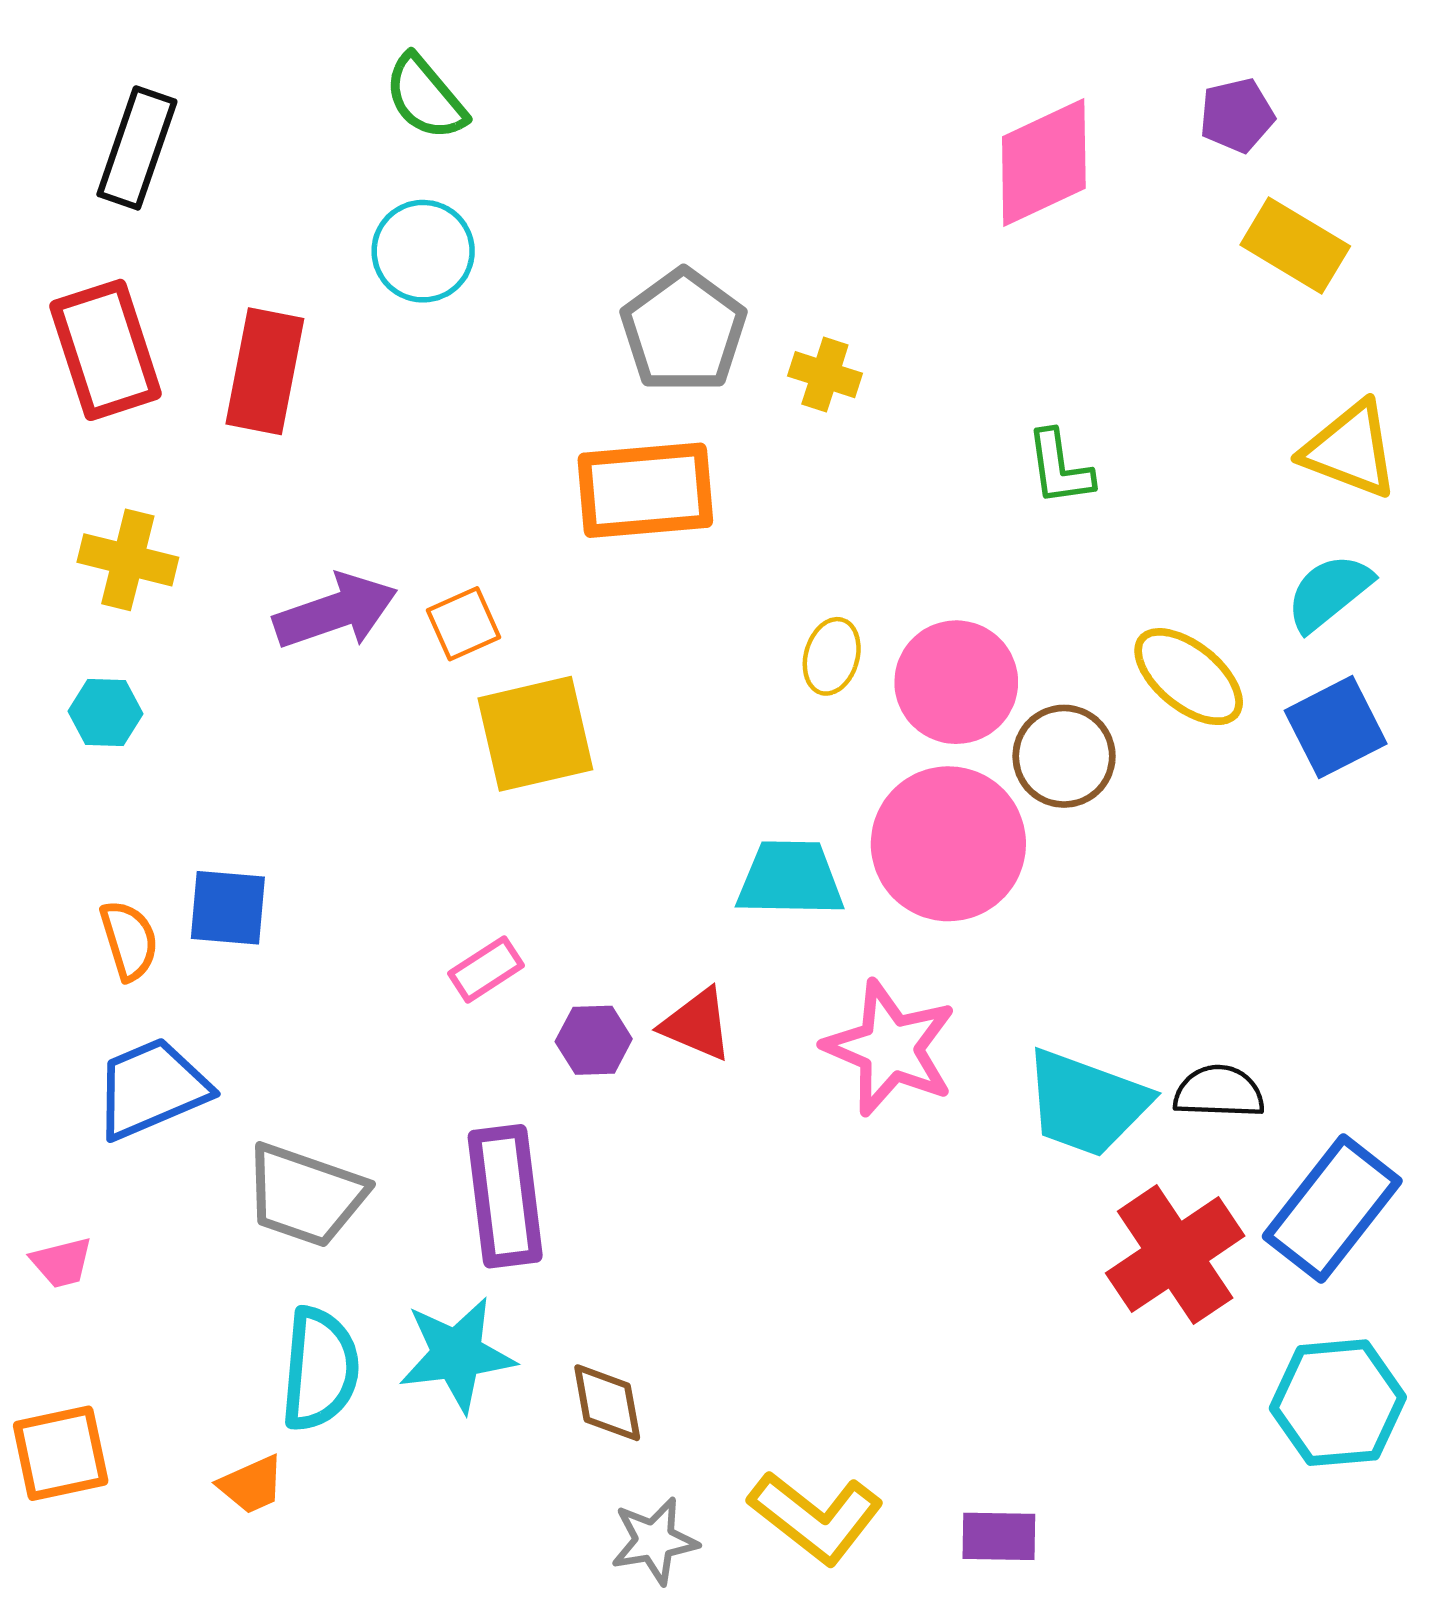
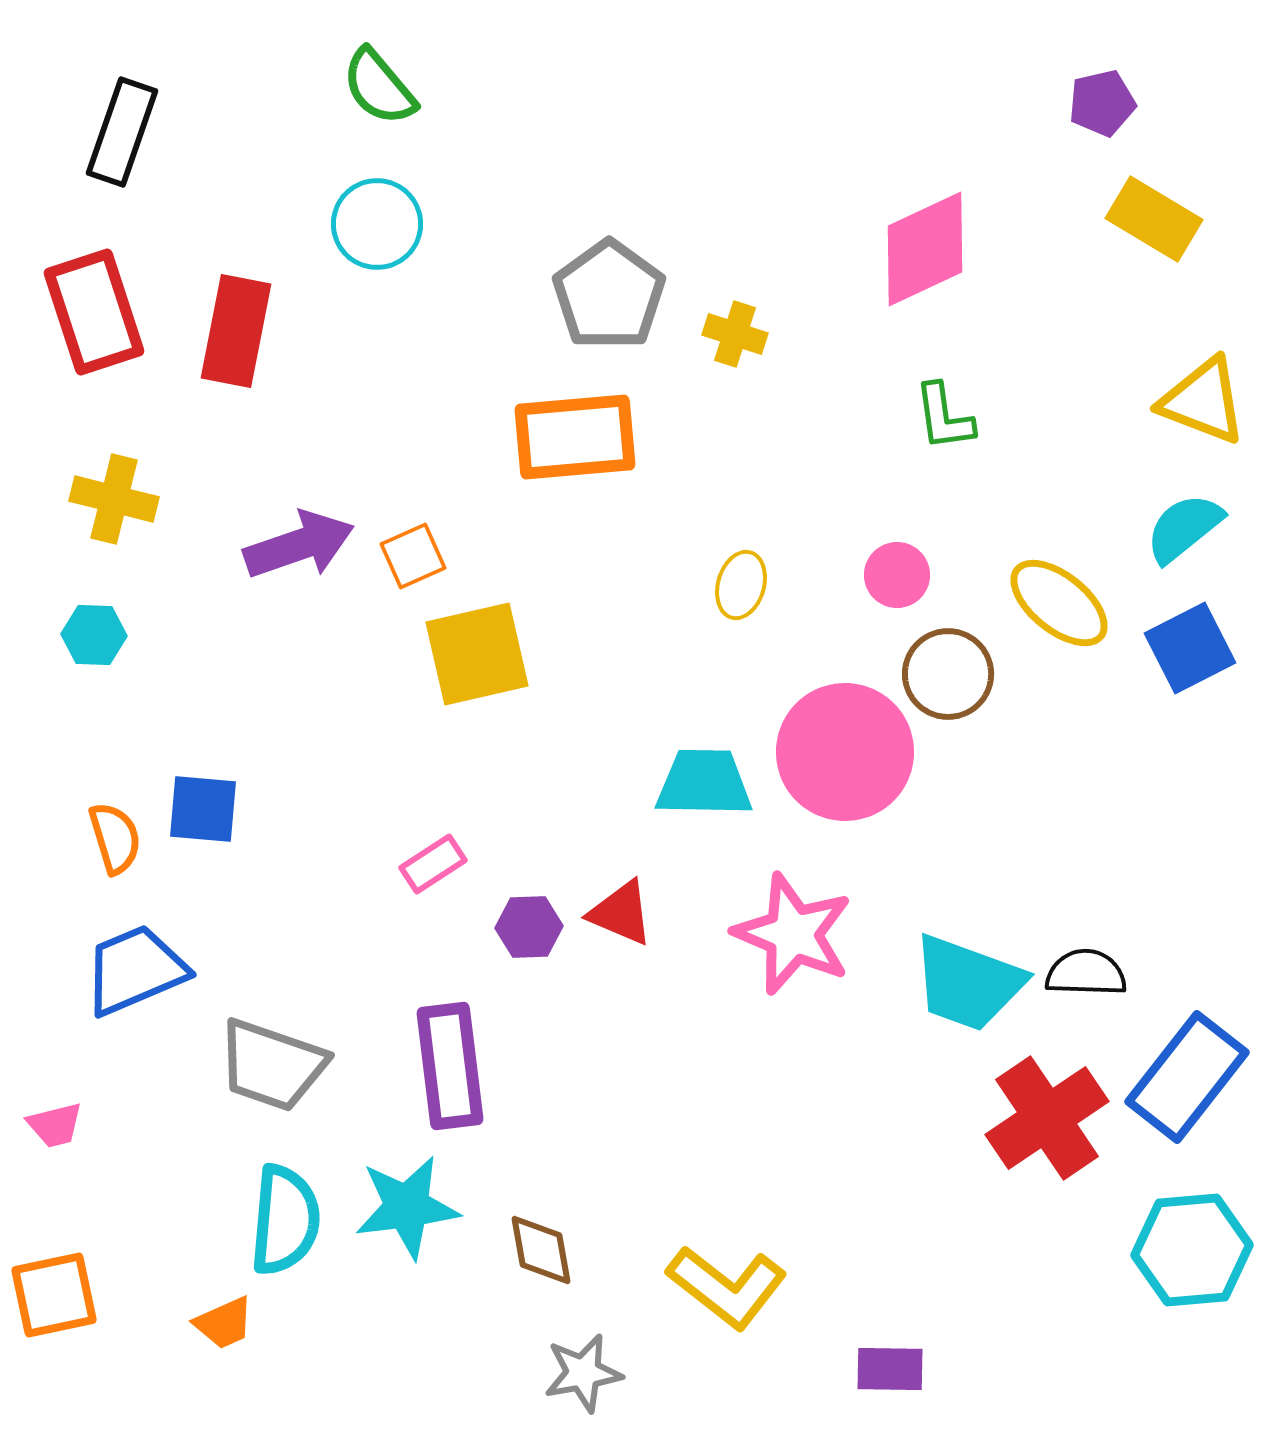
pink diamond: (1044, 162) -> (925, 249), moved
pink circle: (956, 682) -> (897, 575), moved, size x0.6
yellow L-shape: (816, 1517) -> (727, 1287), moved

